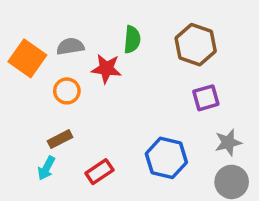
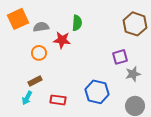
brown hexagon: (196, 45) -> (135, 24), moved
orange square: (27, 58) -> (18, 19), moved, turned 30
gray star: (228, 142) -> (133, 74), moved
red rectangle: (99, 172) -> (58, 100), turned 42

